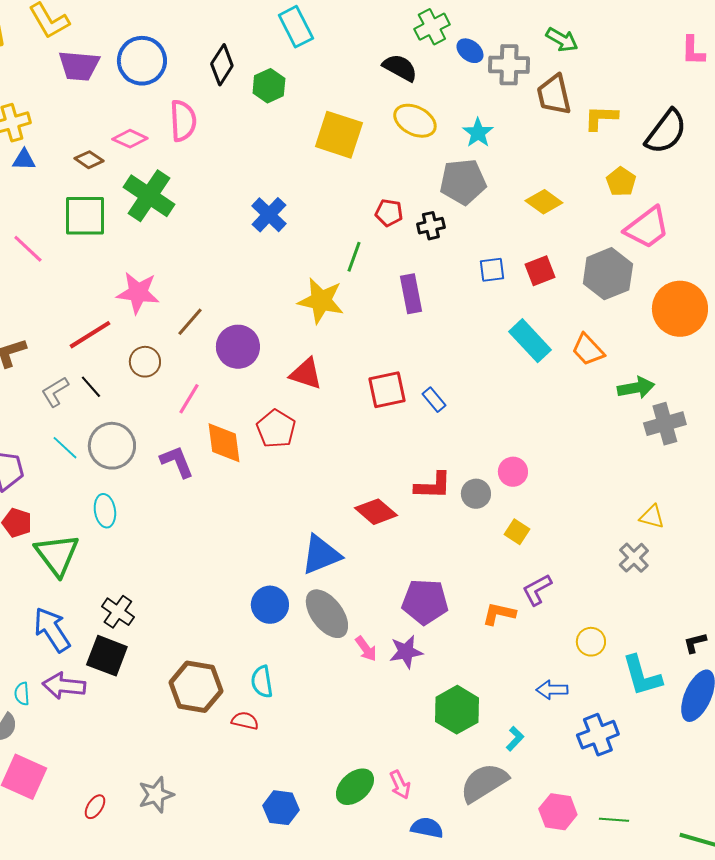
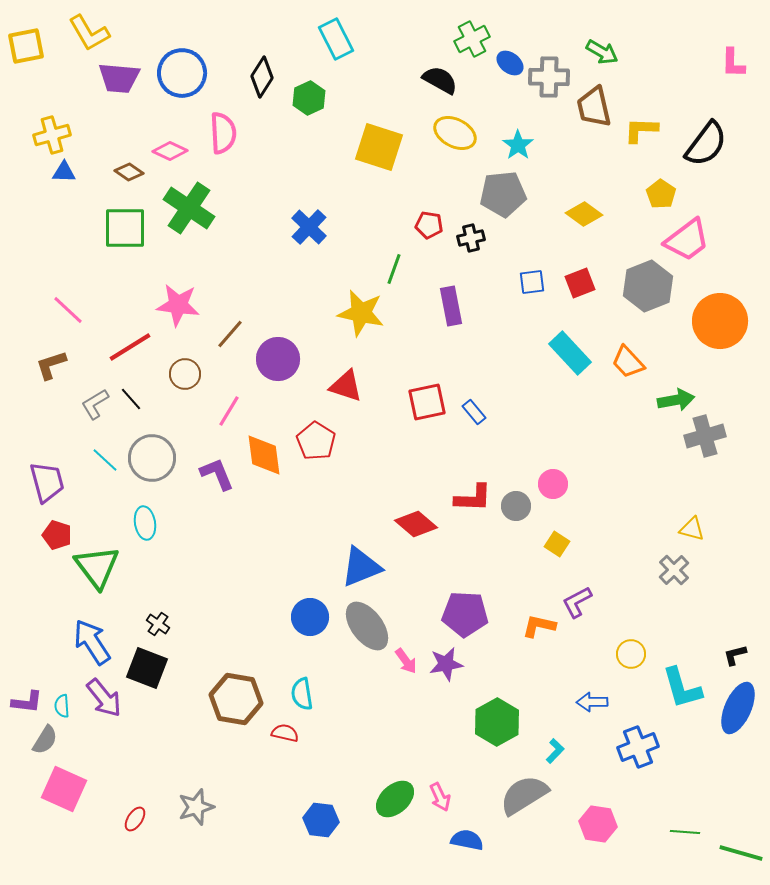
pink line: (28, 249) -> (68, 310), moved
black cross: (118, 612) -> (158, 624), size x0.7
purple arrow: (64, 686) -> (104, 698), turned -135
green line: (614, 820) -> (685, 832), moved

